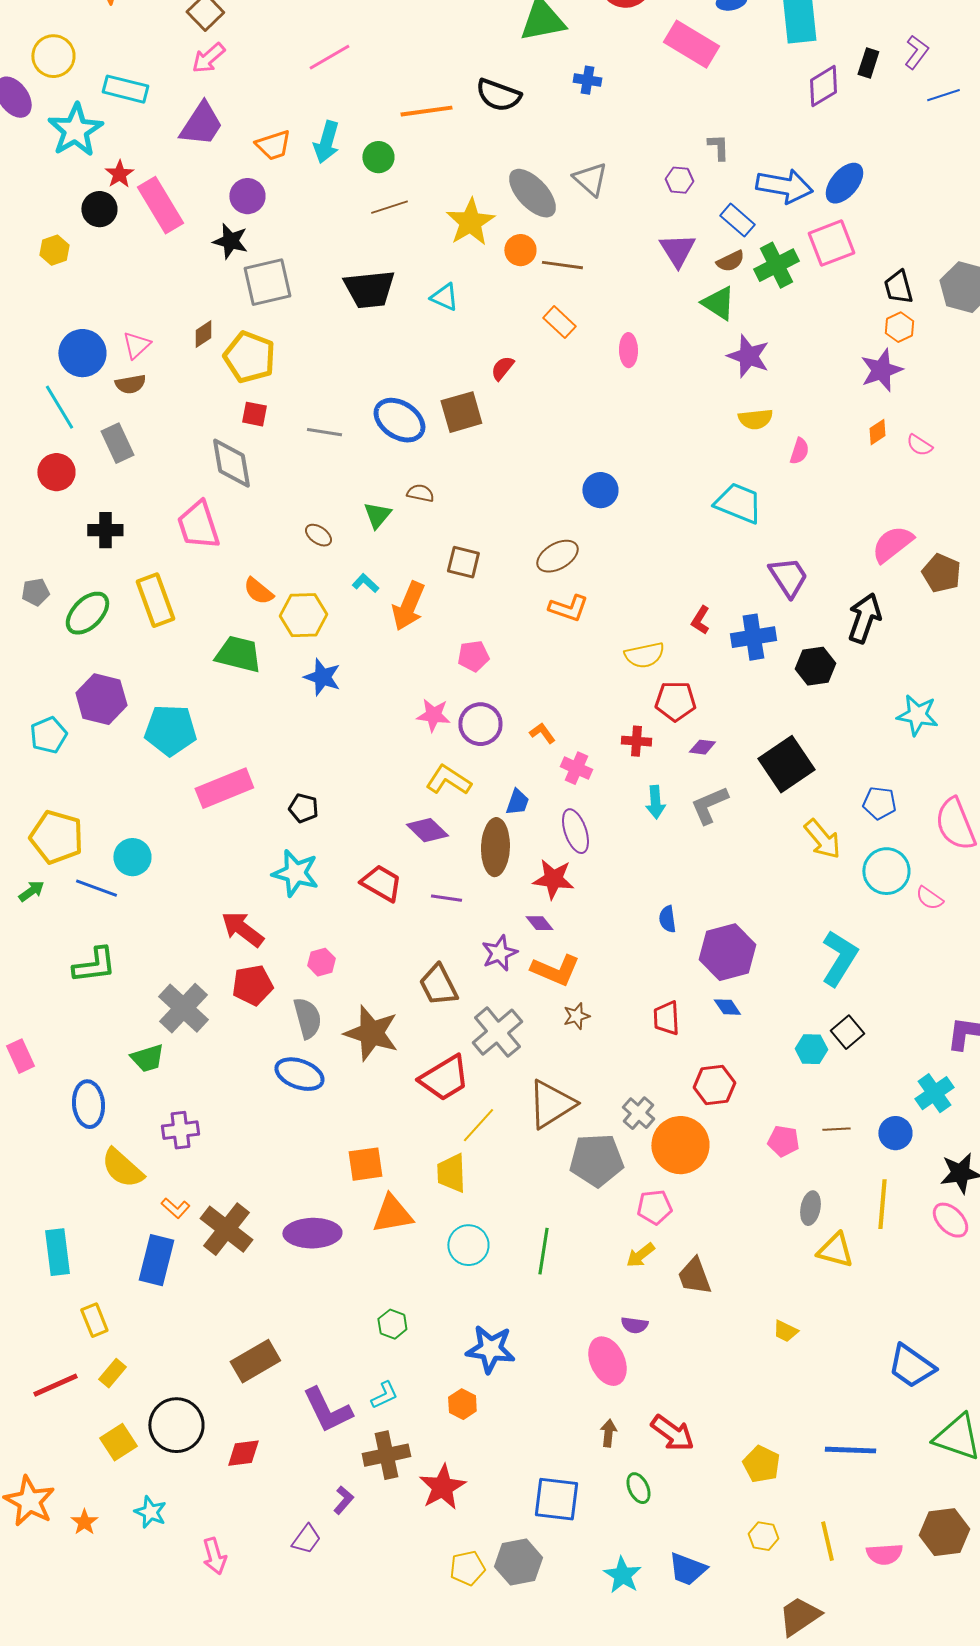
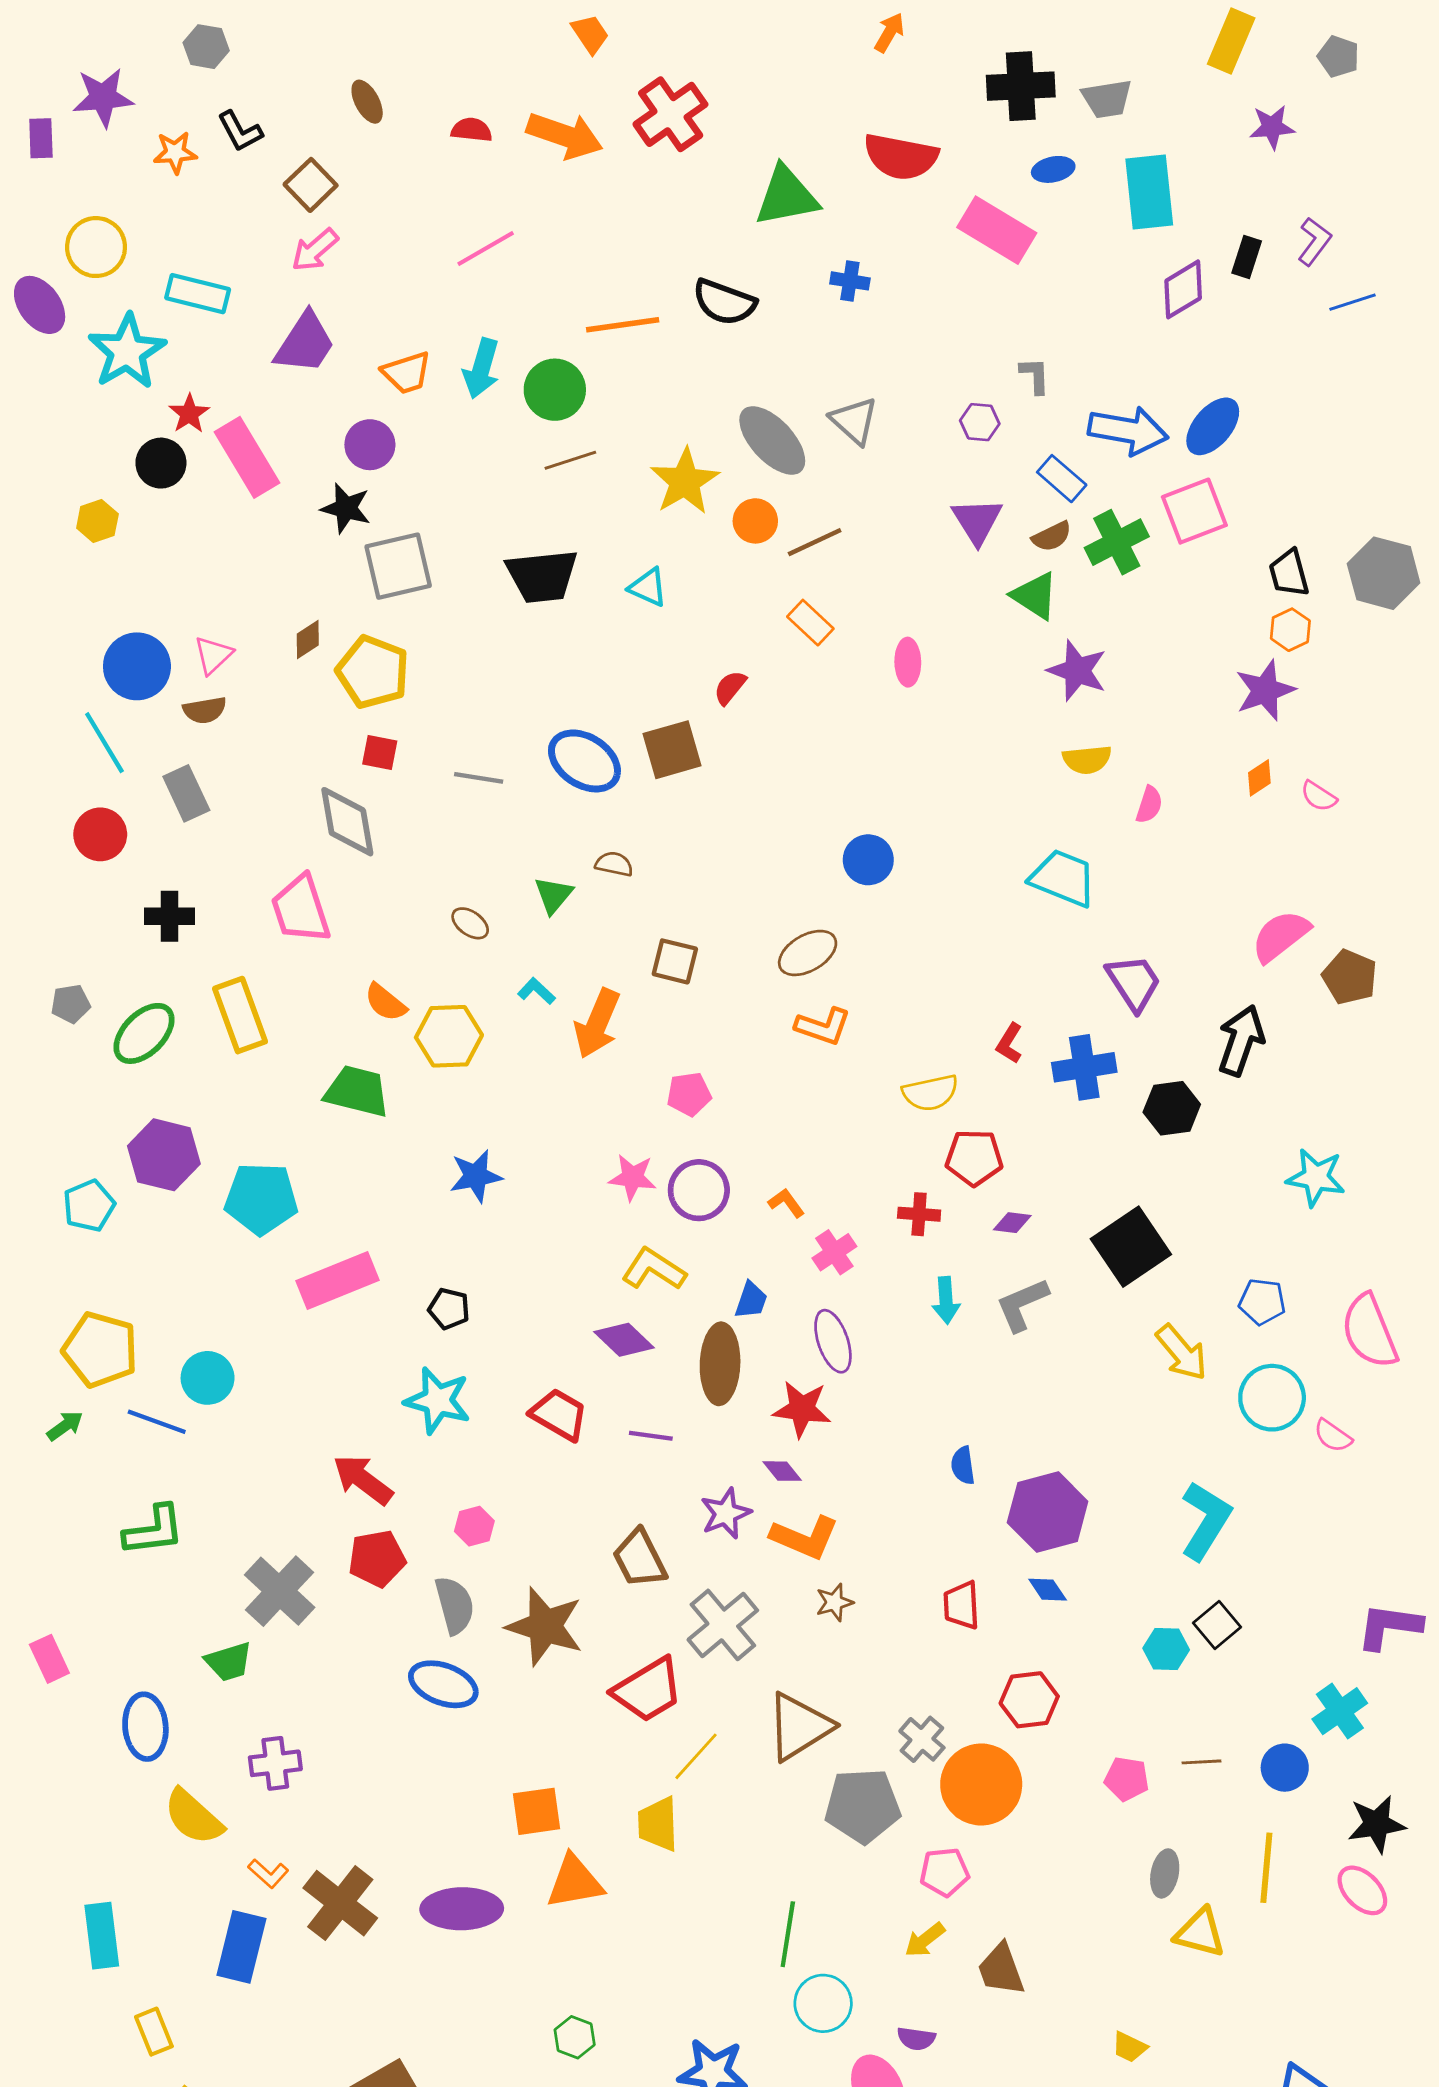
green circle: (378, 157) -> (555, 390), size x1.4
brown line: (562, 265) -> (815, 542), turned -33
blue star: (322, 677) -> (476, 1176), moved, turned -30
pink cross: (576, 768) -> (834, 1252), turned 32
cyan circle: (468, 1245) -> (823, 2003), moved

